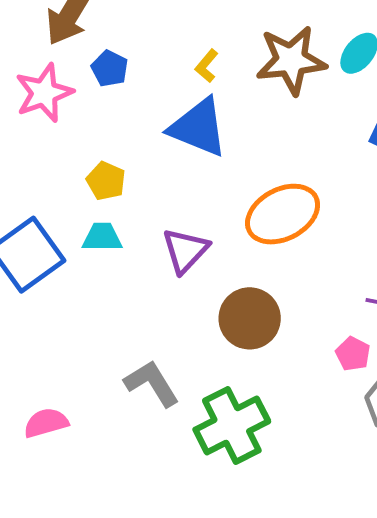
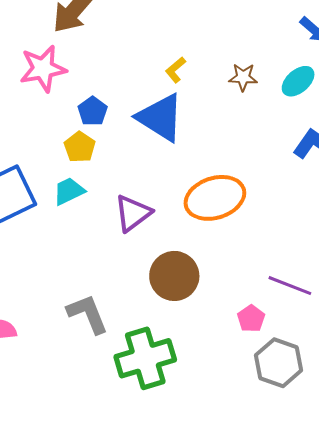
brown star: (291, 60) -> (243, 77), size x0.5
blue pentagon: (110, 69) -> (93, 111), moved
cyan trapezoid: (102, 237) -> (69, 191), turned -36

